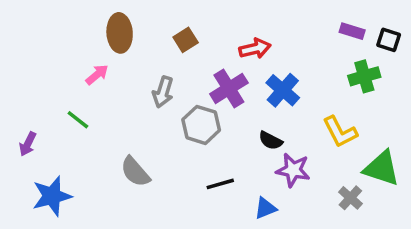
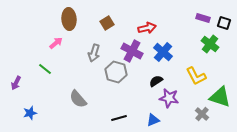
green cross: (364, 76) -> (210, 44), turned -36
purple cross: (229, 88) -> (132, 51), turned -30
black semicircle: (271, 141) -> (156, 81), turned 120
black line: (220, 184) -> (119, 118), moved
blue star: (52, 196) -> (30, 113), size x0.6

